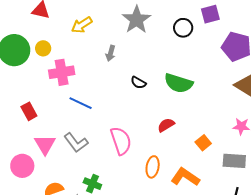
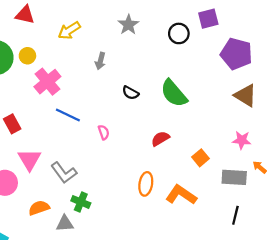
gray star: (137, 20) -> (128, 25), size x0.7
pink cross: (62, 72) -> (47, 82), turned -30
green semicircle: (179, 83) -> (174, 93), turned 32
pink semicircle: (121, 141) -> (104, 132), moved, size x0.5
gray L-shape: (76, 143) -> (64, 173), moved

